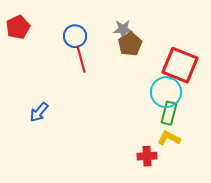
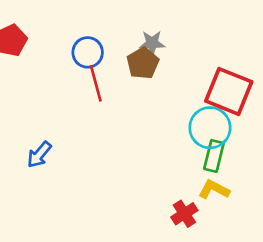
brown pentagon: (130, 44) -> (143, 63), moved
red cross: (147, 156) -> (184, 214), turned -30

